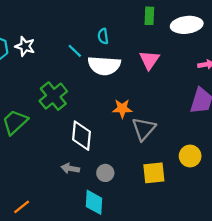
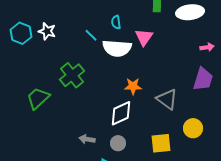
pink triangle: (149, 60) -> (144, 37), moved
gray triangle: (144, 129) -> (167, 99), moved, turned -35
white diamond: (82, 136) -> (121, 113), moved, turned 60

